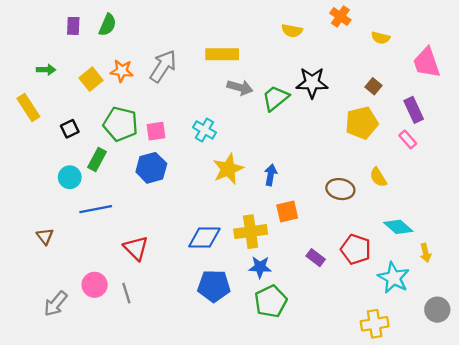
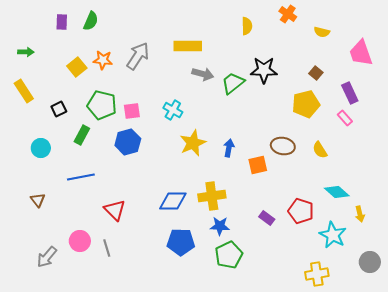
yellow semicircle: (292, 31) -> (247, 26), turned -102
green arrow: (46, 70) -> (26, 52), moved
cyan circle: (70, 177) -> (41, 148), moved
brown ellipse: (340, 189) -> (283, 146), moved
orange square: (287, 212) -> (258, 165), moved

